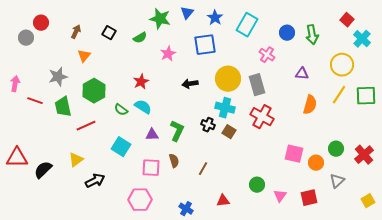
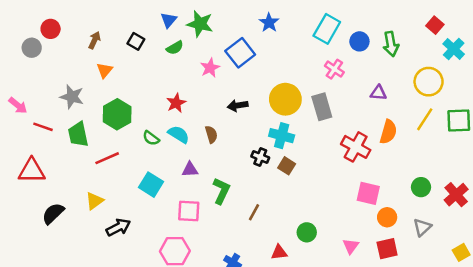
blue triangle: (187, 13) -> (169, 20), moved
cyan rectangle: (247, 25) -> (327, 29), moved
blue square: (205, 45) -> (240, 53), moved, turned -30
gray star: (58, 77) -> (72, 97), turned 30
pink arrow: (15, 84) -> (18, 105), turned 119
red cross: (262, 117) -> (356, 147), moved
green L-shape: (177, 131) -> (221, 191), moved
red triangle: (17, 158) -> (32, 171), moved
brown semicircle: (174, 161) -> (211, 134), moved
orange circle: (316, 163) -> (387, 217), moved
green circle: (257, 185) -> (307, 232), moved

